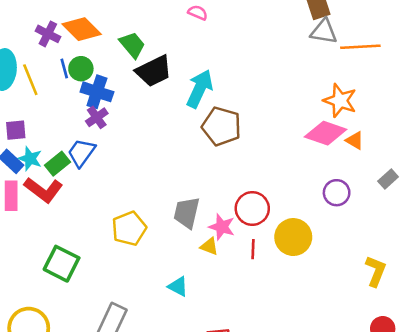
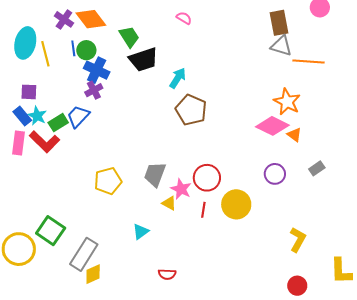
cyan arrow: (200, 89) -> (178, 78), size x0.7
green square: (62, 264) -> (51, 231), moved
cyan triangle: (178, 287) -> (141, 232), turned 48

